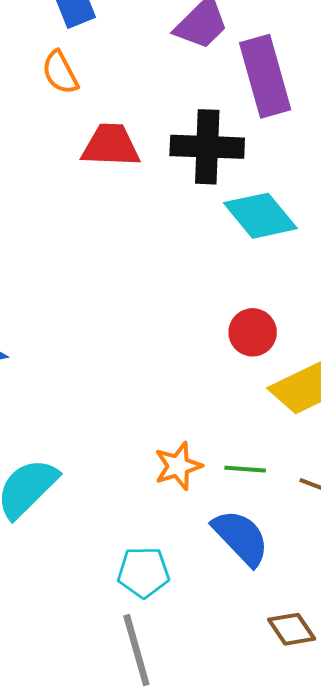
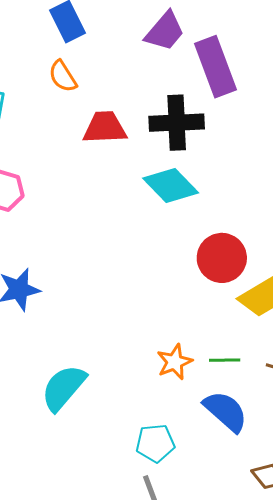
cyan diamond: (260, 216) -> (171, 186), moved
red circle: (253, 332) -> (222, 258), size x1.4

